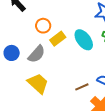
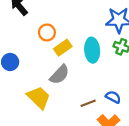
cyan ellipse: (84, 40) -> (92, 50), turned 30
gray semicircle: (37, 54) -> (60, 75), moved

